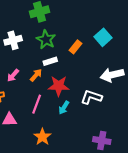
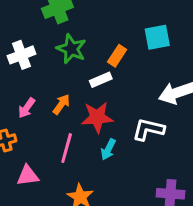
cyan square: (103, 37) -> (157, 37), turned 36
white rectangle: (50, 61) -> (101, 80), moved

